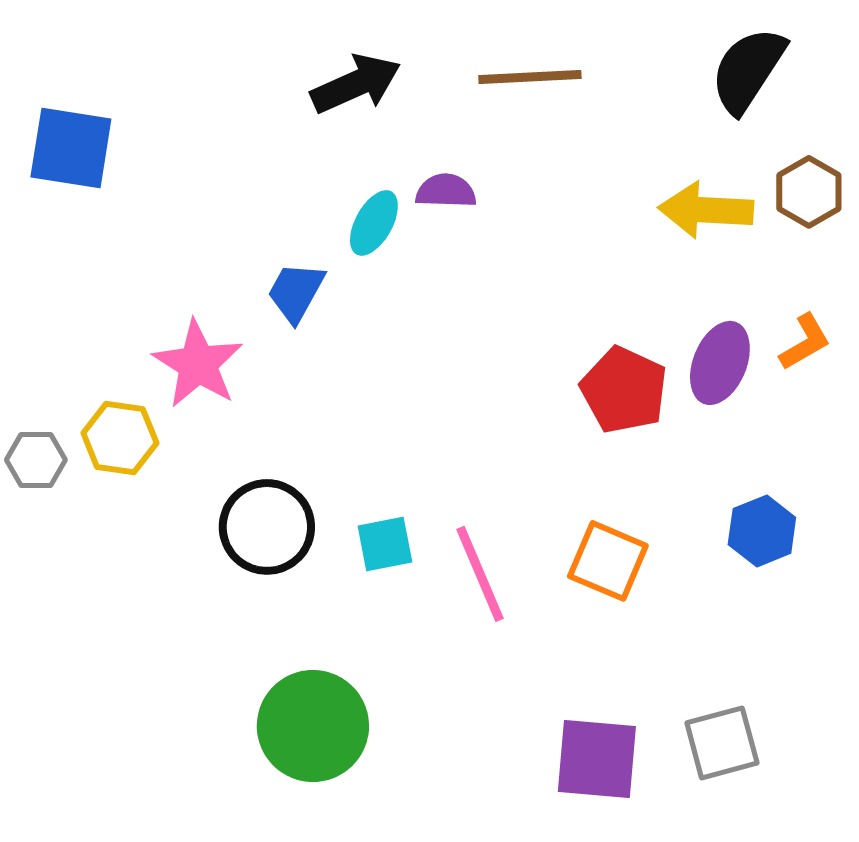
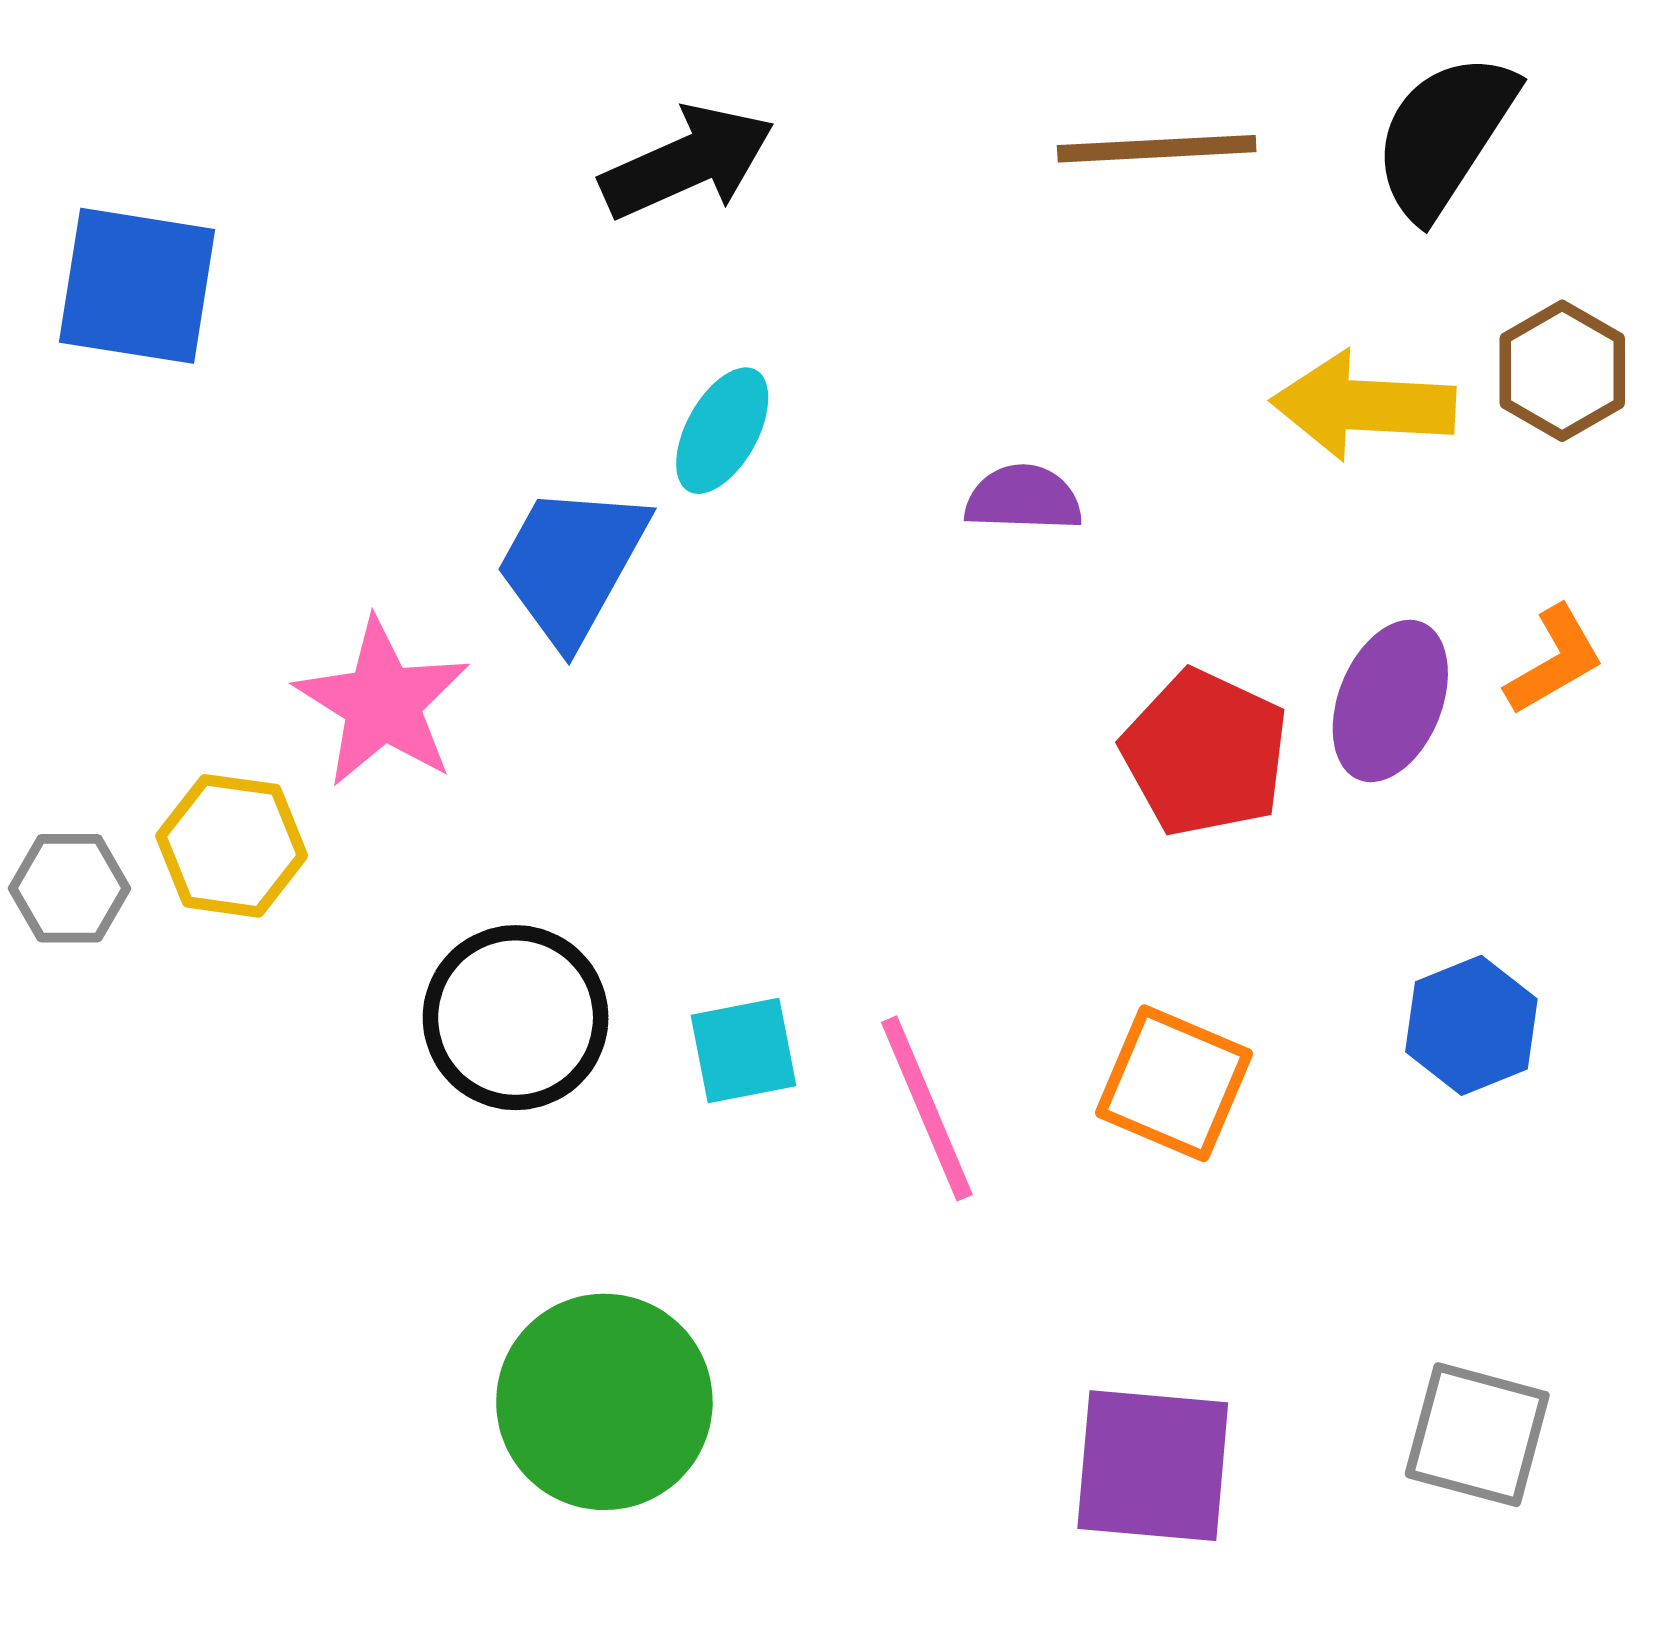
brown line: (530, 77) -> (1157, 149), moved
purple semicircle: (446, 191) -> (1023, 498), moved
blue trapezoid: (296, 292) -> (572, 564), size x1.4
gray square: (722, 743) -> (1477, 1435), moved, turned 30

